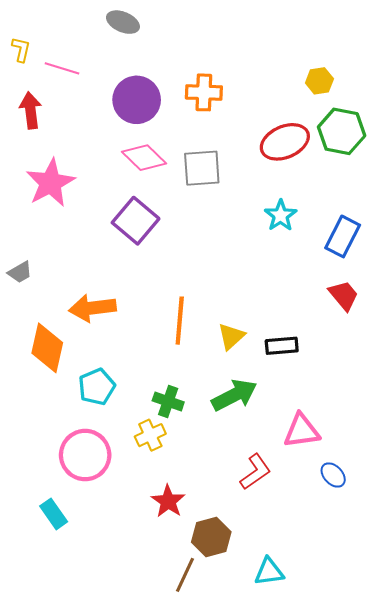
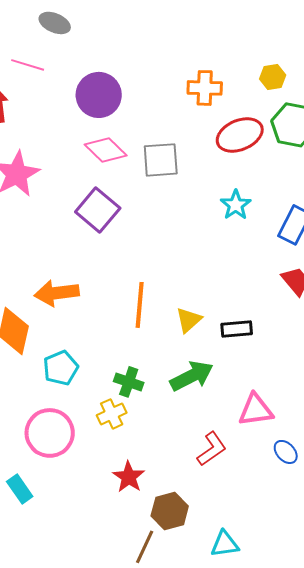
gray ellipse: (123, 22) -> (55, 23), moved
orange cross: (204, 92) -> (205, 88), moved

